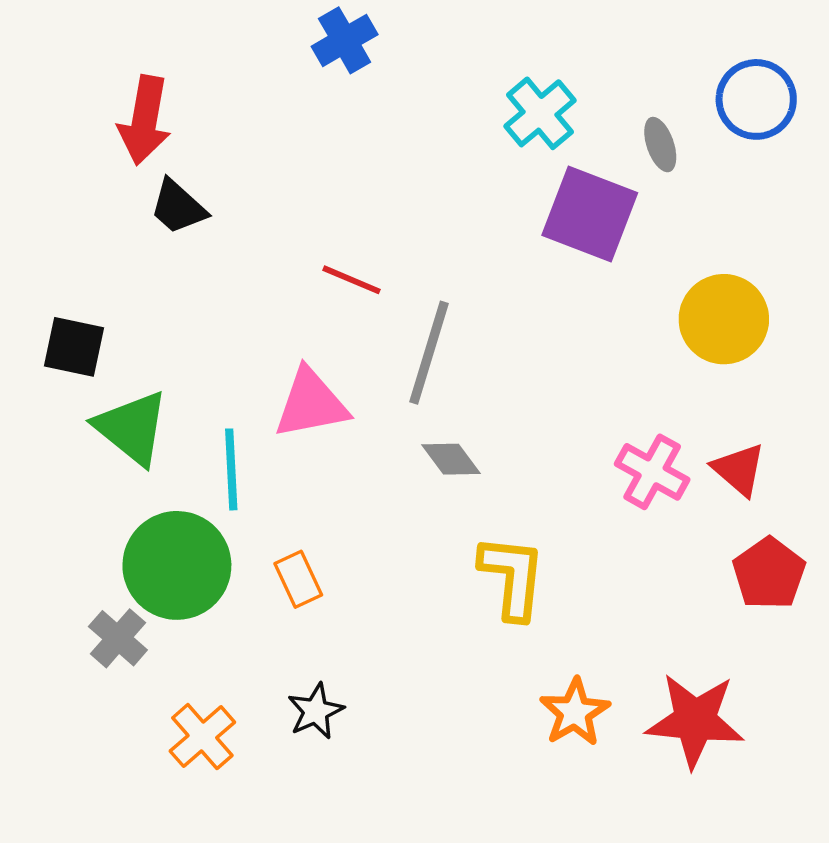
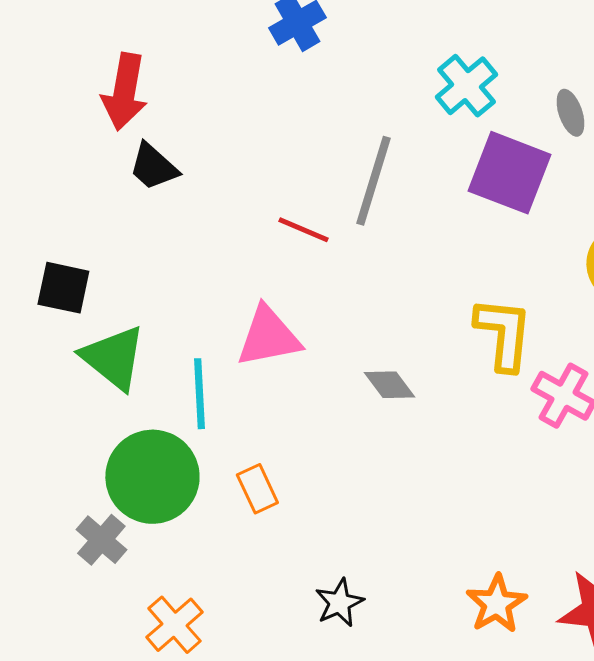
gray line: (429, 353) -> (373, 181), moved
yellow L-shape: (512, 577) -> (503, 334), moved
black star: (316, 711) -> (339, 603), moved

